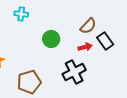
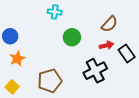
cyan cross: (21, 14) -> (55, 12), moved
black rectangle: (105, 41) -> (127, 53), moved

